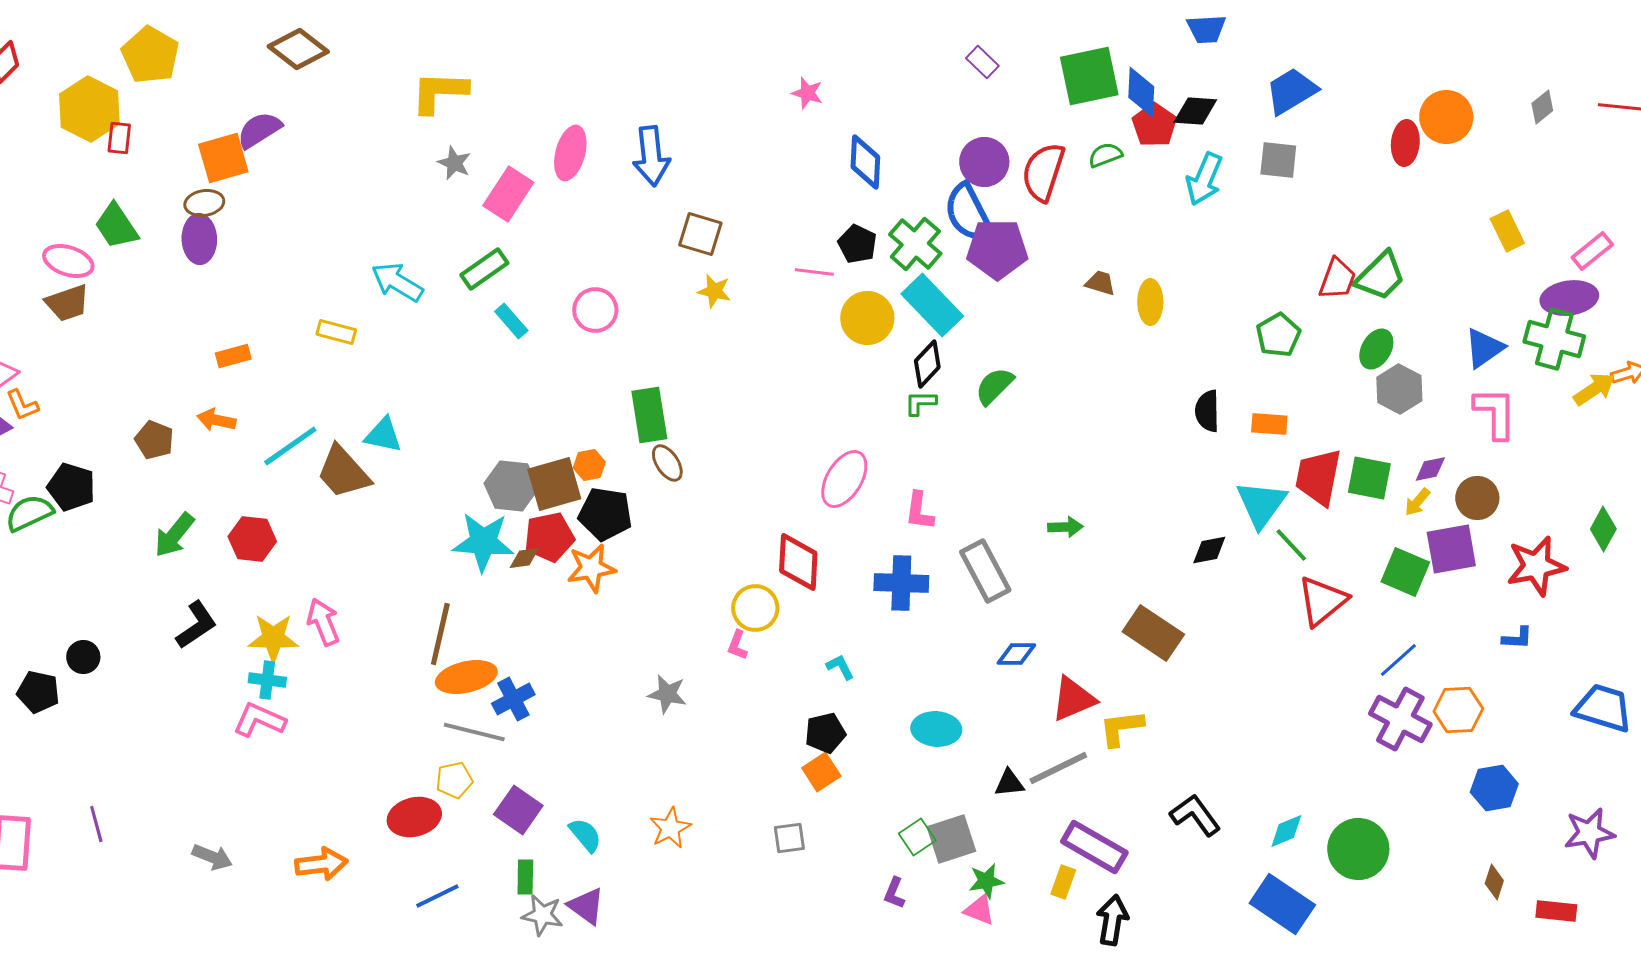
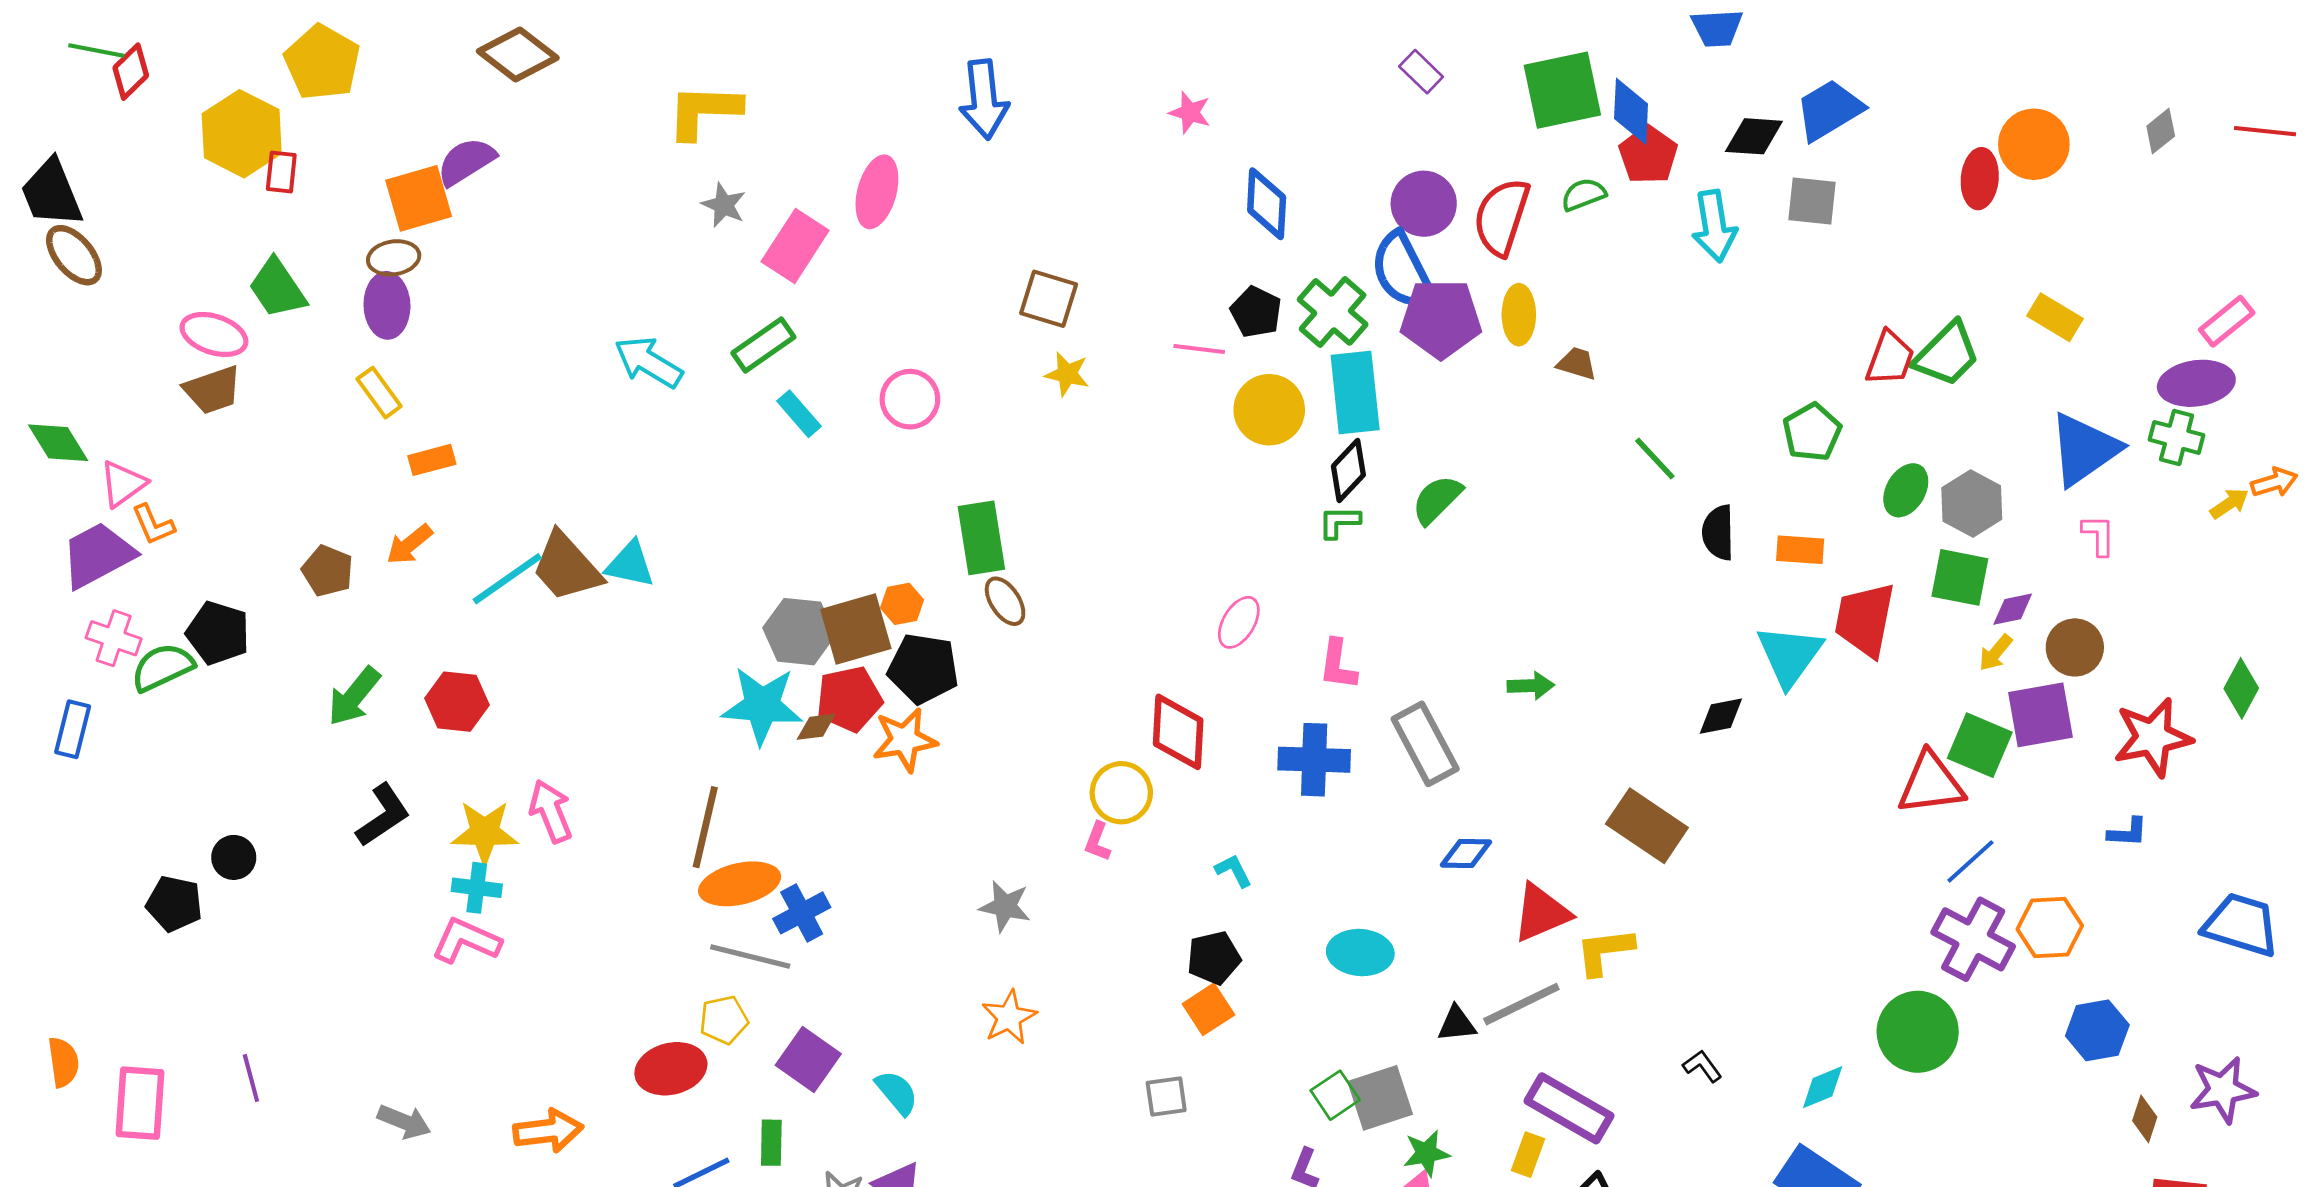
black diamond: (1195, 111) -> (1754, 136), moved
blue arrow: (651, 156) -> (984, 99), moved
cyan arrow: (1204, 179) -> (1714, 226), turned -32
yellow rectangle: (1507, 231) -> (2055, 317), moved, turned -33
yellow ellipse: (1150, 302) -> (1519, 315), moved
cyan rectangle: (932, 305) -> (1355, 393), turned 38
yellow rectangle: (336, 332) -> (379, 393), moved, turned 39
green cross: (1554, 339) -> (2177, 437), size x0.7
blue triangle: (1484, 348) -> (2084, 449), size x1.4
green ellipse: (1376, 349) -> (1906, 490), moved
yellow arrow: (1594, 389) -> (2229, 503), size x0.7
pink L-shape: (1495, 413) -> (2099, 535), size x0.6
orange arrow: (216, 420) -> (409, 544), turned -51
brown trapezoid: (343, 472) -> (567, 567), moved
green square: (1369, 478) -> (1960, 577), moved
pink ellipse: (844, 479) -> (1239, 622), size x0.7
green line: (1291, 545) -> (1655, 459), moved
red triangle: (1322, 601) -> (1931, 783), moved, turned 32
black L-shape: (1195, 815) -> (1702, 1066), size x0.6
orange star: (670, 828) -> (1009, 1017), moved
green circle: (1358, 849) -> (1918, 1032), moved
green rectangle: (525, 877) -> (771, 1143), moved
brown diamond: (1494, 882) -> (2145, 1119), moved

